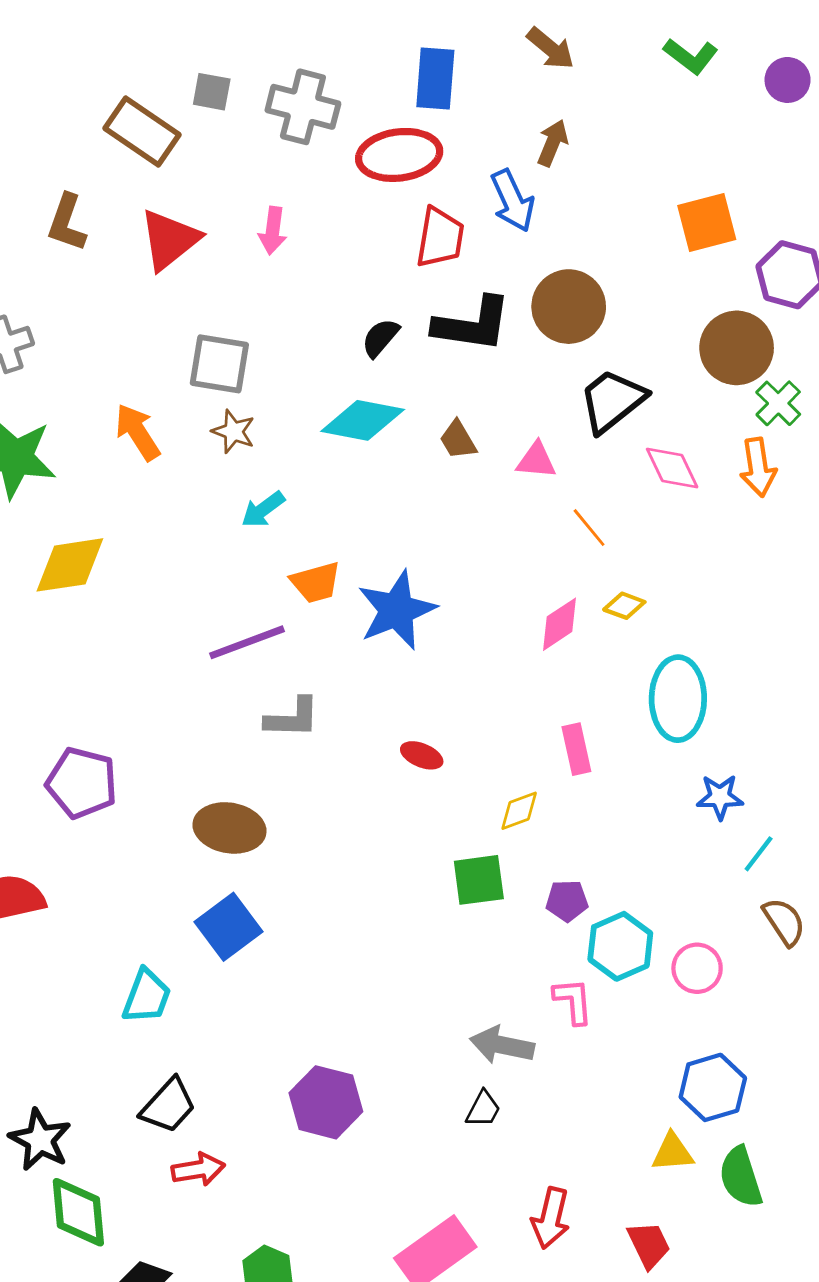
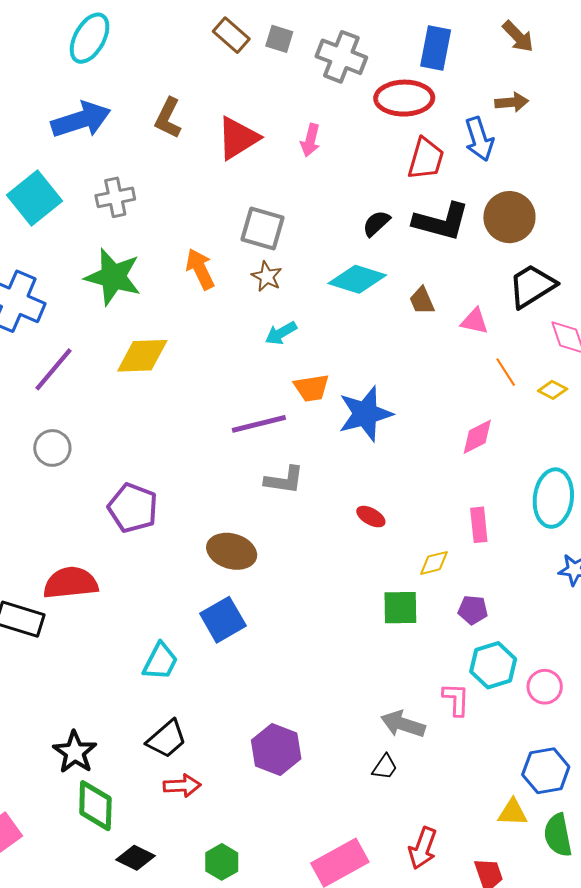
brown rectangle: (142, 132) -> (231, 35), moved, size x0.7
brown arrow: (553, 143) -> (512, 102), turned 56
yellow diamond: (624, 606) -> (553, 390), moved
purple pentagon: (567, 901) -> (473, 610), moved

